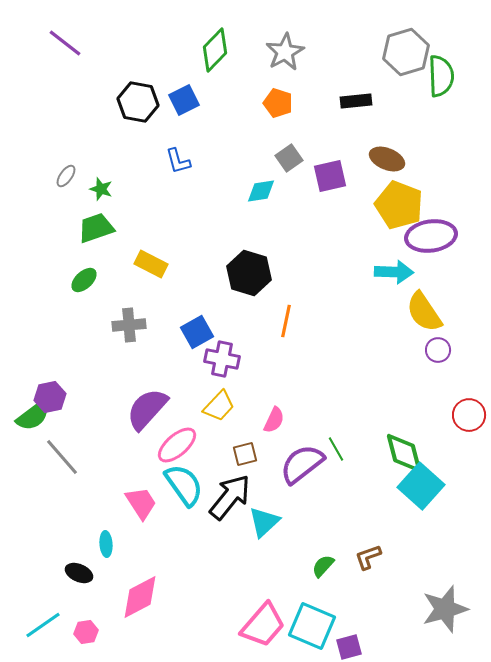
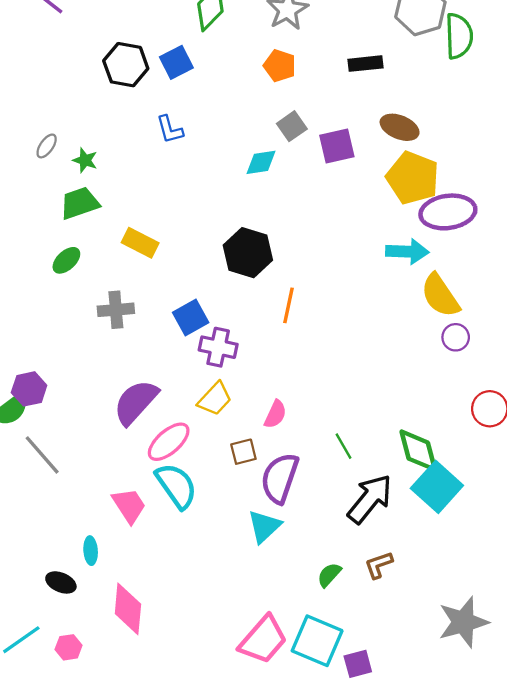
purple semicircle: (302, 464) -> (280, 478), moved, turned -33
black arrow: (230, 497) -> (370, 499), moved
pink diamond: (140, 597) -> (128, 609), turned -57

